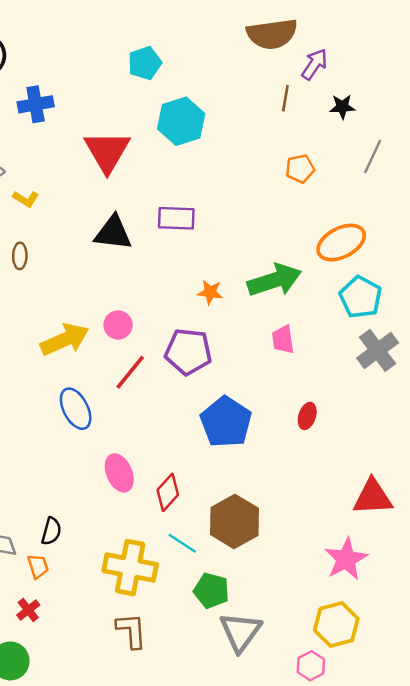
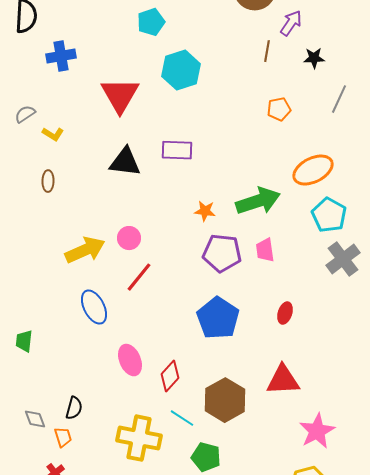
purple pentagon: (188, 352) -> (222, 253), moved
red triangle: (373, 497) -> (283, 380), moved

